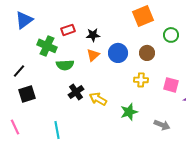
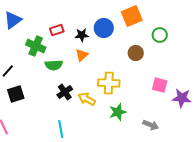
blue circle: (118, 53) -> (104, 28), moved
yellow cross: (141, 80) -> (109, 83), moved, size x1.5
cyan line: (57, 130) -> (61, 129), moved

